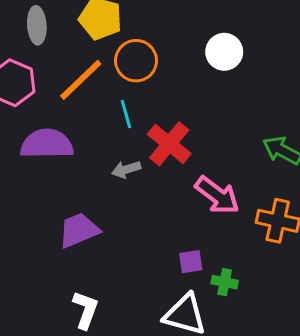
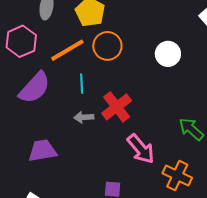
cyan line: (126, 114) -> (82, 84), moved
purple semicircle: (47, 144) -> (35, 88), turned 120

